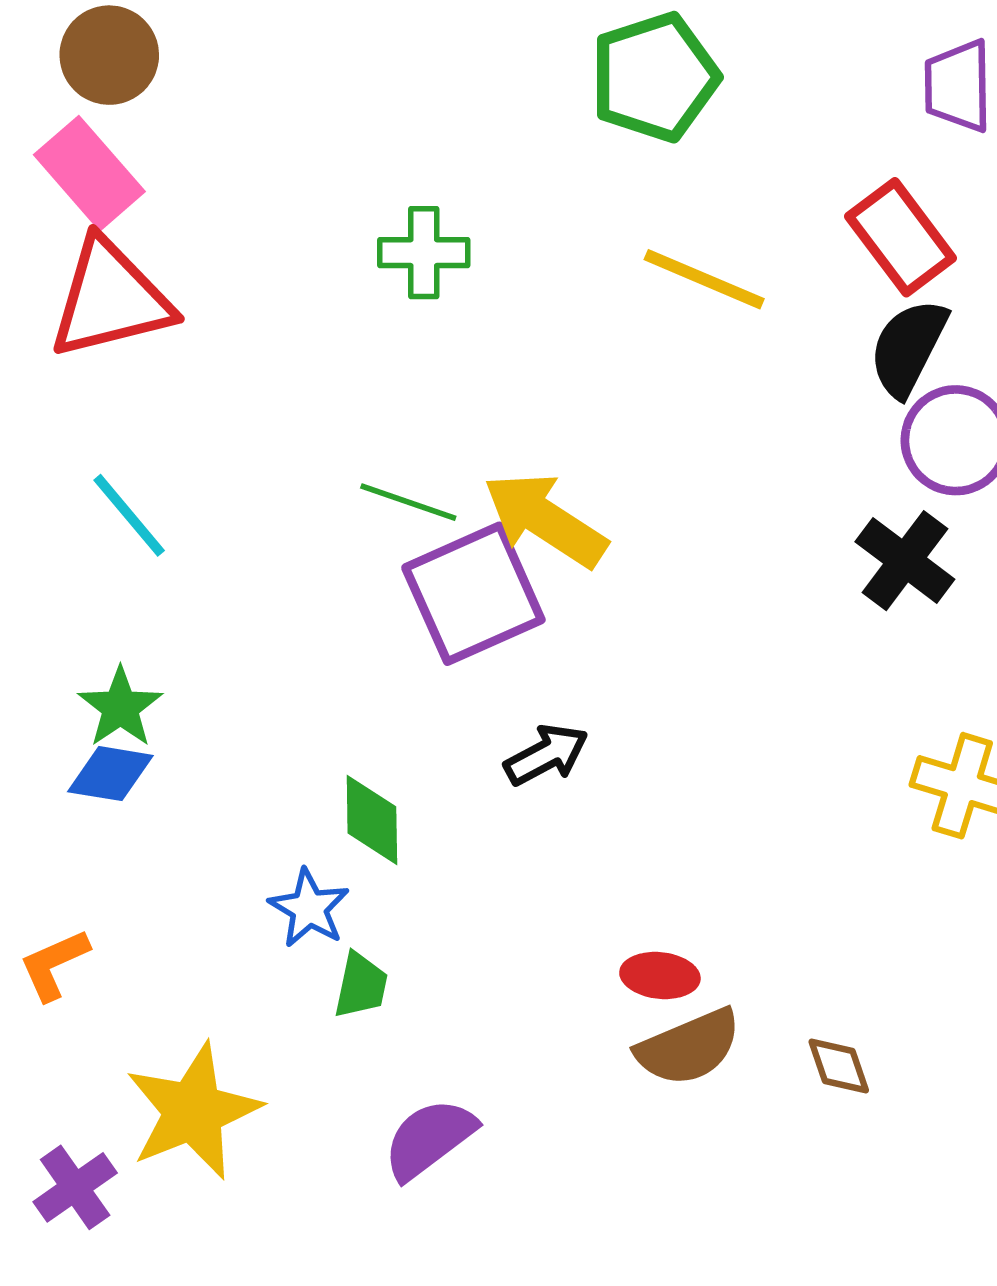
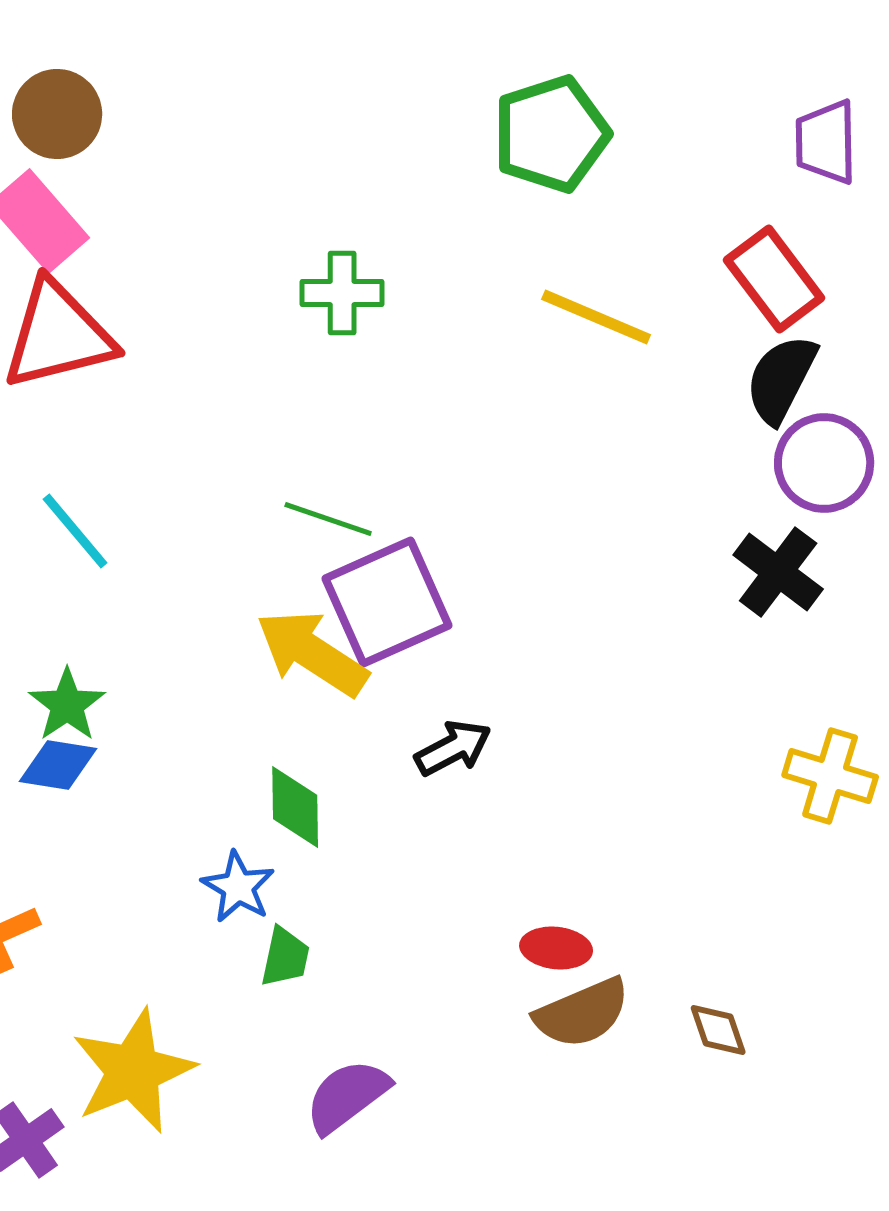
yellow arrow: (545, 520) -> (312, 653), moved

